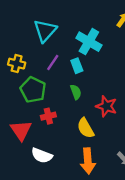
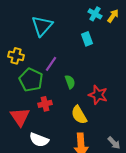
cyan cross: (89, 42) -> (95, 14), moved, size x0.6
purple line: (53, 62) -> (51, 64), moved
cyan rectangle: (77, 66) -> (87, 39), moved

